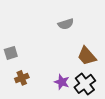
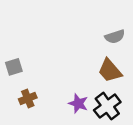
gray semicircle: (66, 24) -> (115, 37), moved

